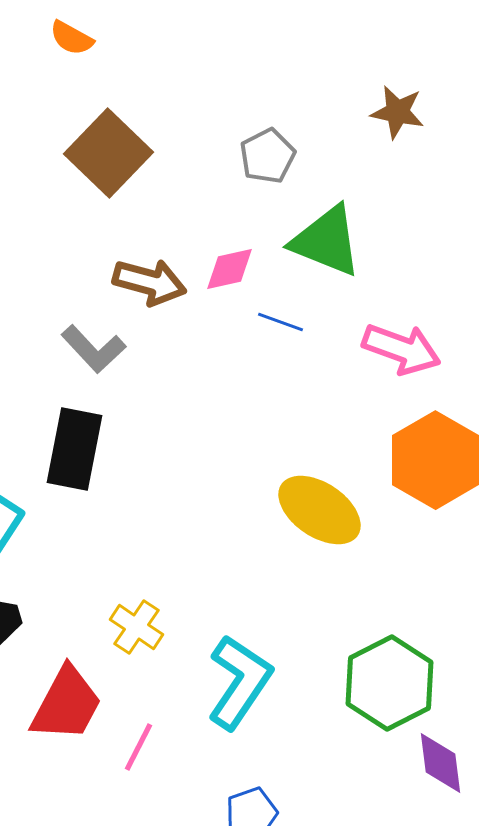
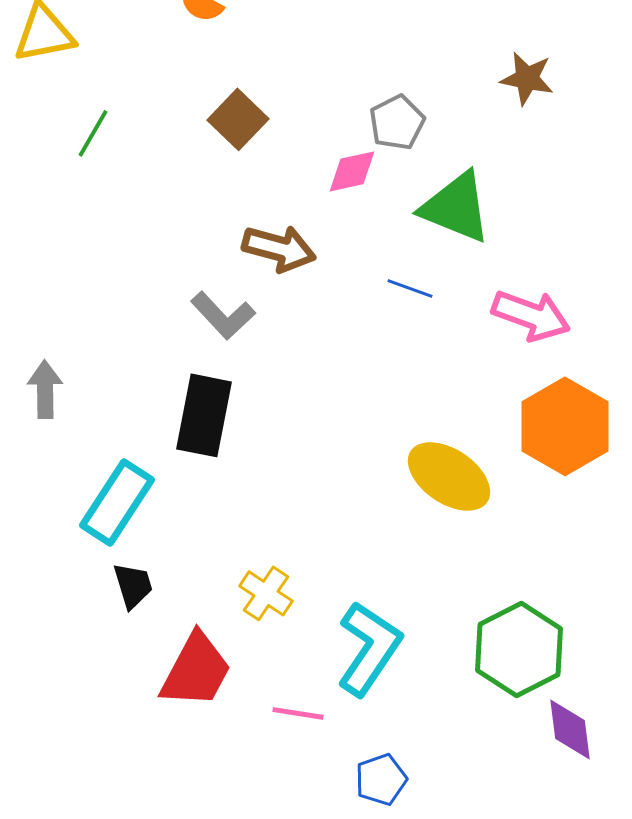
brown square: (108, 153) -> (238, 119), size x0.7
pink diamond: (230, 269) -> (352, 171), moved
pink line: (138, 747) -> (298, 713), moved, turned 72

